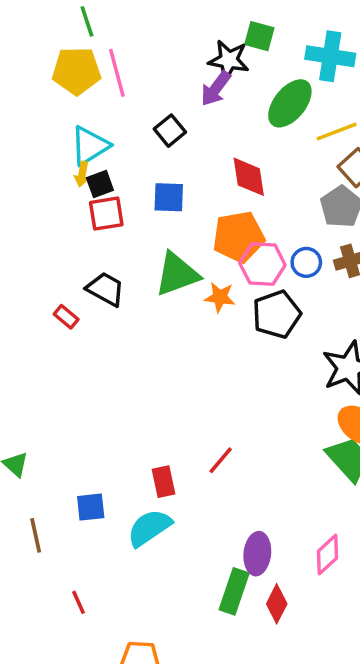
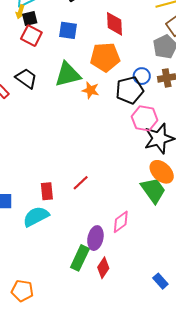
red square: (106, 214) -> (31, 36), turned 30
pink hexagon: (262, 264) -> (145, 118), moved
black pentagon: (277, 314) -> (130, 90), moved
pink diamond: (328, 555) -> (121, 222), moved

